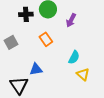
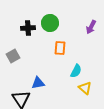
purple arrow: (71, 20) -> (91, 27), moved
orange rectangle: (46, 39) -> (60, 48), moved, turned 40

